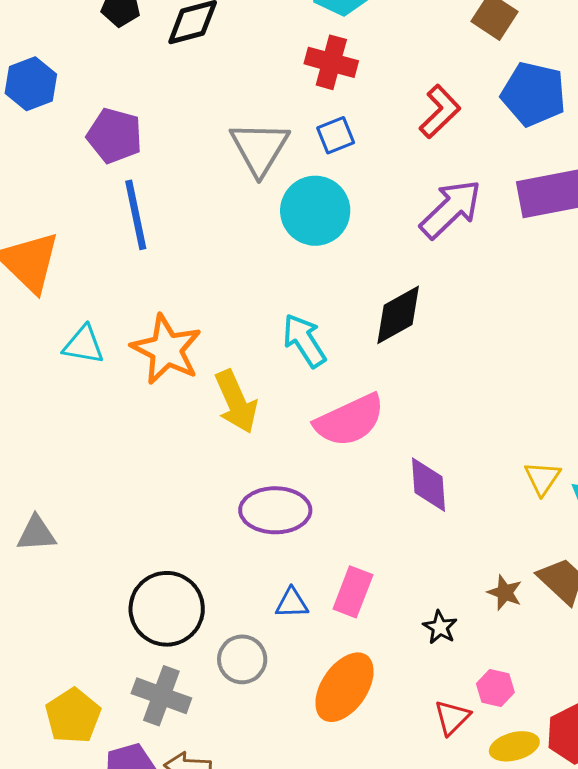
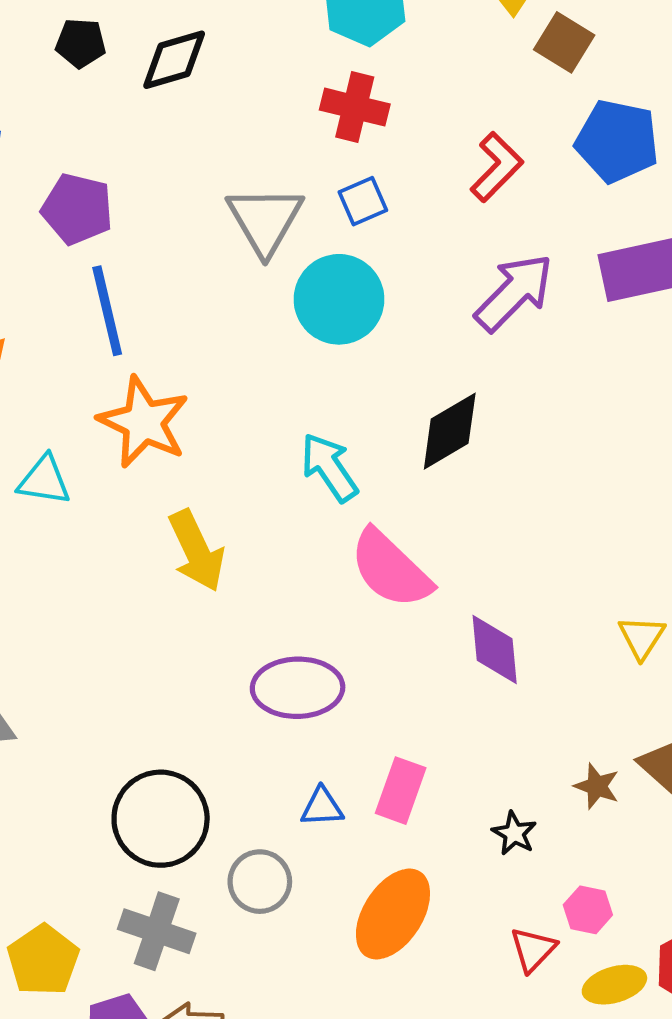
orange star: (166, 349) -> (144, 422), moved
yellow arrow: (236, 402) -> (197, 551), moved
pink semicircle: (350, 420) -> (390, 569), turned 70

